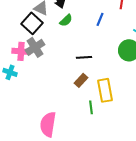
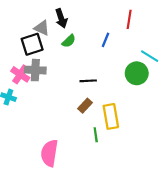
black square: (32, 23) -> (32, 44), turned 30
gray cross: (35, 47) -> (35, 70), turned 36
pink cross: (21, 51) -> (20, 74), turned 30

